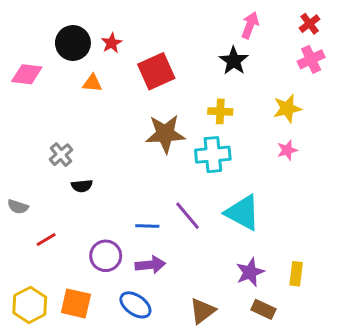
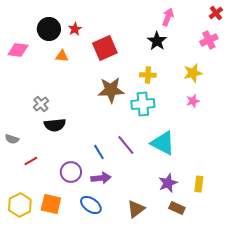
red cross: (310, 24) -> (216, 13), moved
black semicircle: (82, 186) -> (55, 125), size x1.5
blue line: (147, 226) -> (99, 152), turned 56

